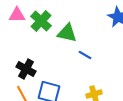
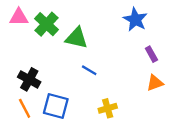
blue line: (85, 55) -> (89, 70), moved

